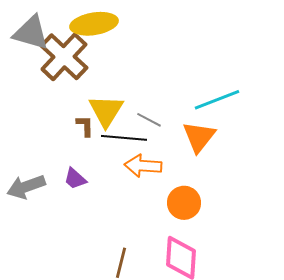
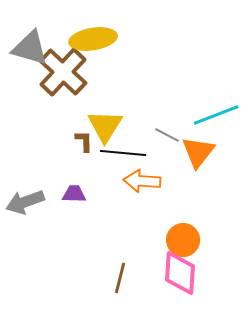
gray line: (149, 120) -> (167, 135), moved
purple trapezoid: (75, 179) -> (74, 194), turned 140
orange circle: (184, 203) -> (183, 240), moved

